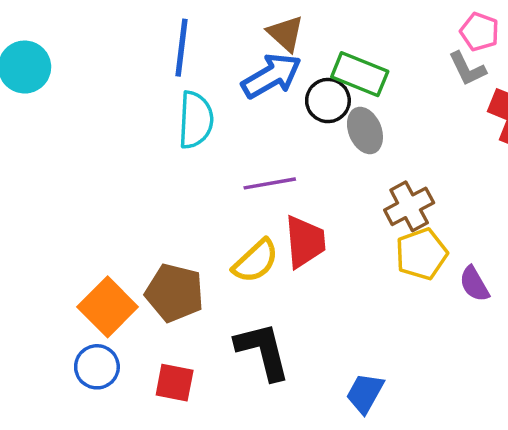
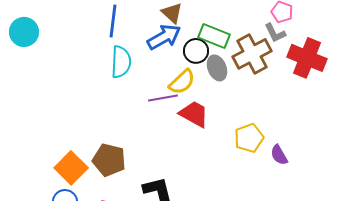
brown cross: (409, 206) -> (252, 54), moved, size x1.4
red trapezoid: (305, 242) -> (194, 114), moved, turned -56
yellow semicircle: (256, 261) -> (182, 82), moved

